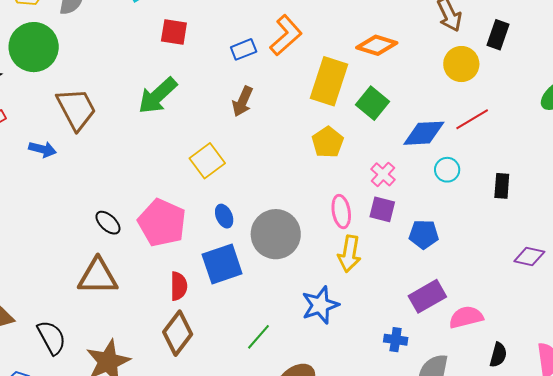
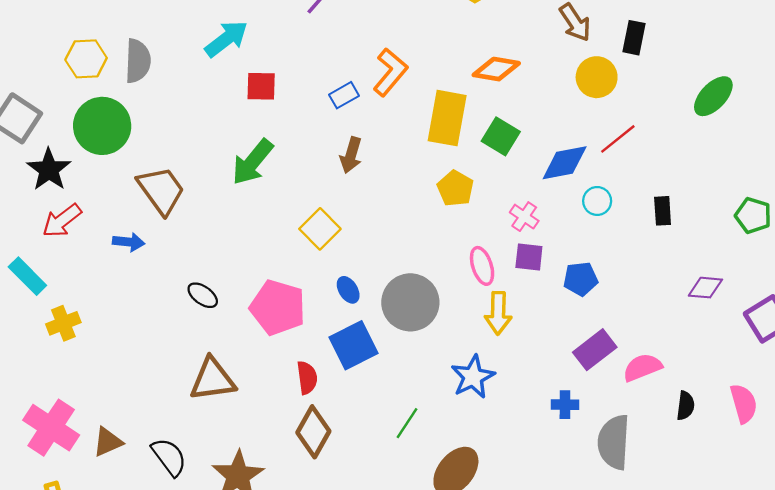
black ellipse: (108, 223) -> (203, 295), moved

